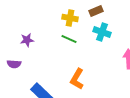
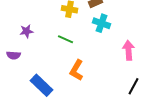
green line: (69, 39) -> (66, 39), moved

